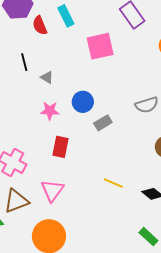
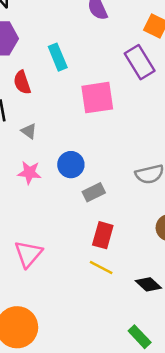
red semicircle: (40, 25) -> (22, 82), moved
red rectangle: (60, 147) -> (103, 235), moved
pink triangle: (52, 190) -> (28, 254), moved

